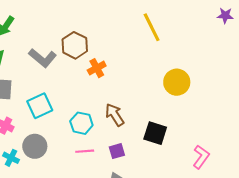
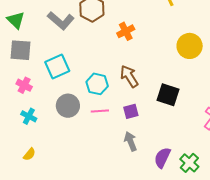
orange cross: (97, 68) -> (126, 31), moved
gray circle: (35, 146) -> (68, 106), moved

